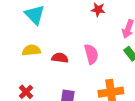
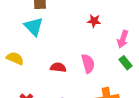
yellow semicircle: (31, 50) -> (15, 58), moved, turned 30

